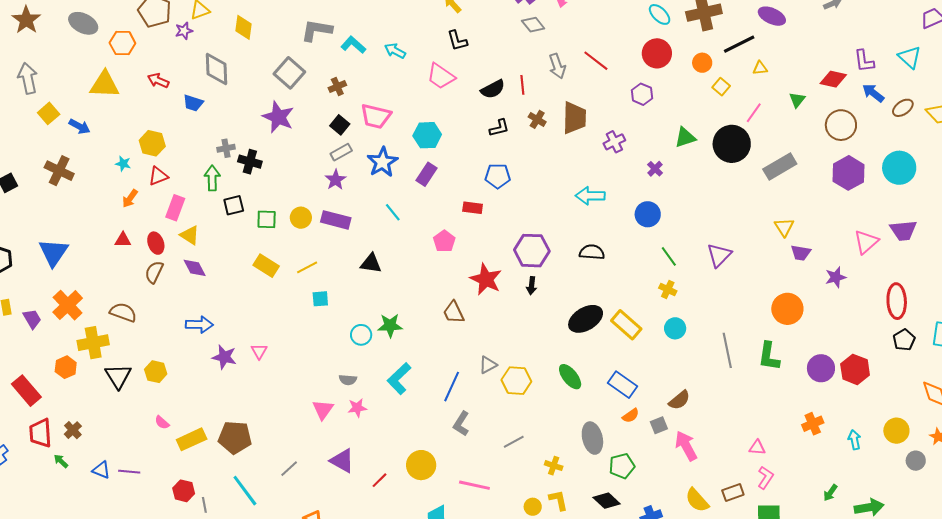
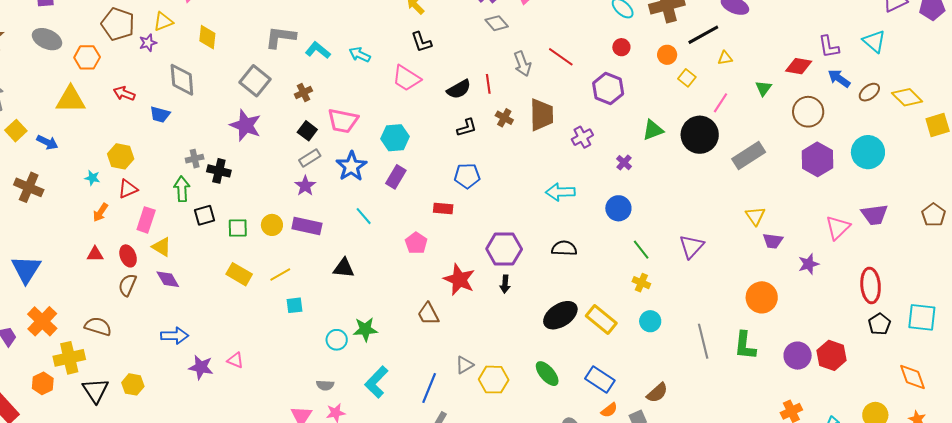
red circle: (657, 53) -> (621, 47), size x0.6
purple hexagon: (642, 94) -> (608, 89), size x1.4
pink triangle: (259, 351) -> (235, 360), turned -36

